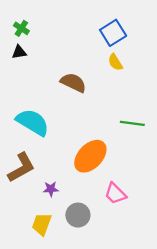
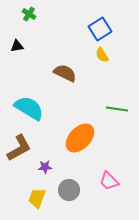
green cross: (21, 28) -> (29, 14), moved
pink trapezoid: (115, 194) -> (109, 181), moved

